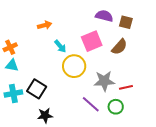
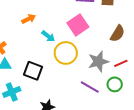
brown semicircle: (119, 47) -> (118, 33), moved
black square: (37, 89) -> (33, 71), moved

